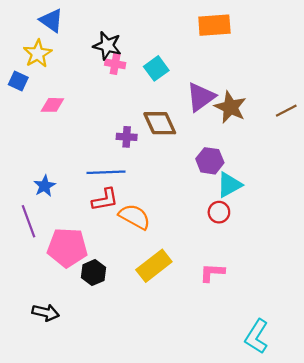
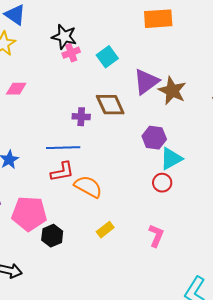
pink cross: (115, 64) -> (71, 53), turned -30
yellow rectangle: (154, 266) -> (105, 230), size x0.6
pink L-shape: (212, 273) -> (156, 236), turned 110

